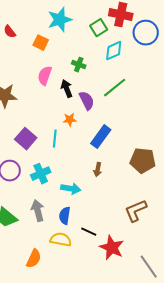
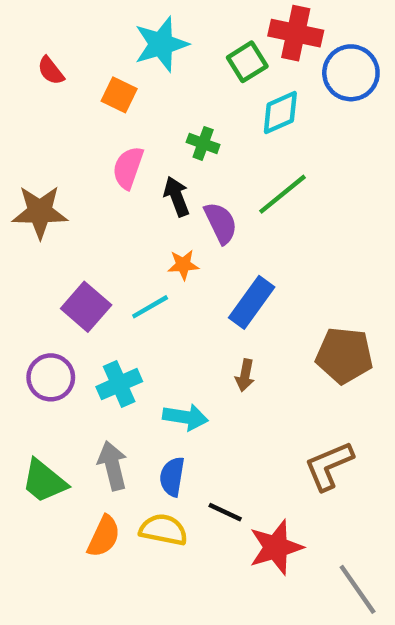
cyan line: (55, 139) -> (150, 307), turned 54
red star: (112, 248) -> (276, 547), turned 30
orange semicircle: (34, 259) -> (104, 536), moved

